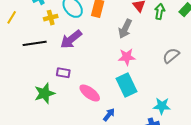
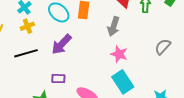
yellow cross: (51, 18) -> (27, 26), moved
pink star: (127, 57) -> (119, 54), turned 30

